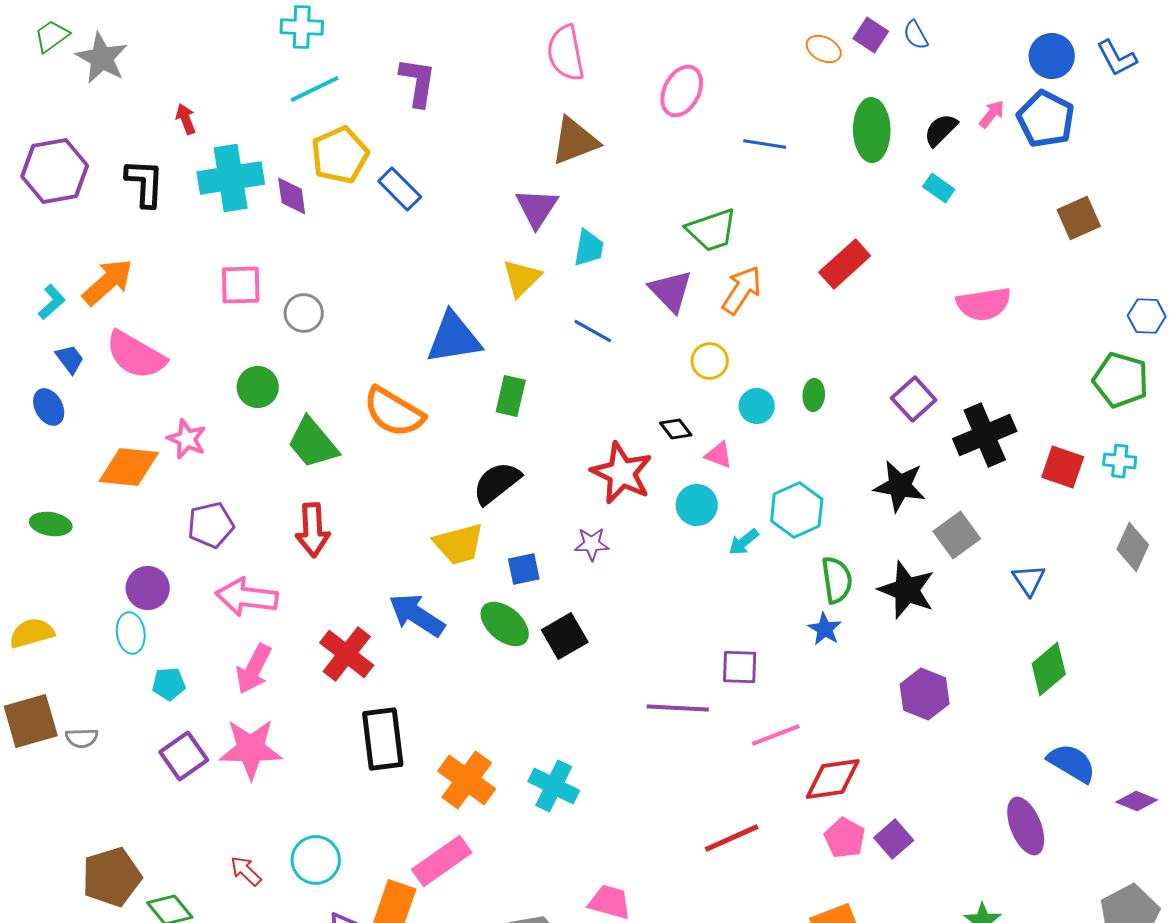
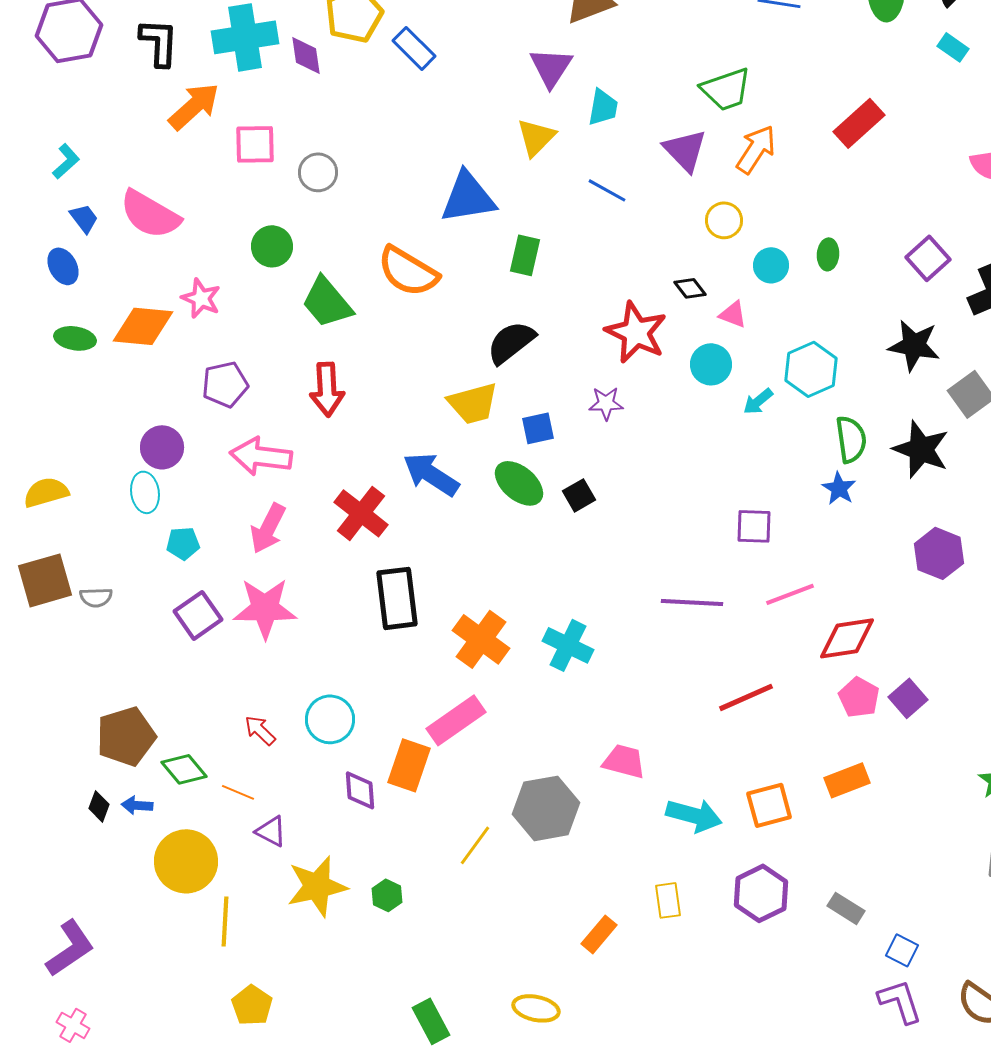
orange arrow: (108, 282) -> (194, 106), moved
green ellipse: (51, 524) -> (75, 338), moved
black square: (565, 636) -> (579, 495), size x0.7
purple line: (678, 708) -> (692, 602), moved

